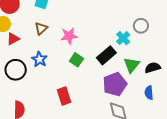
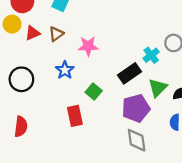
red triangle: (13, 39) -> (33, 33), moved
blue star: (39, 59) -> (65, 70), moved
green square: (76, 60) -> (94, 92), moved

